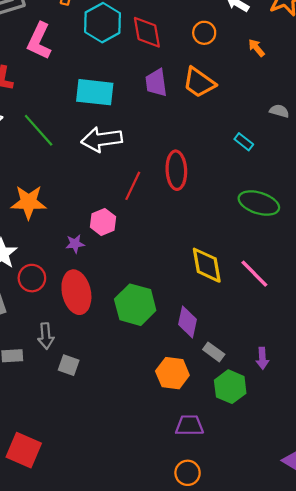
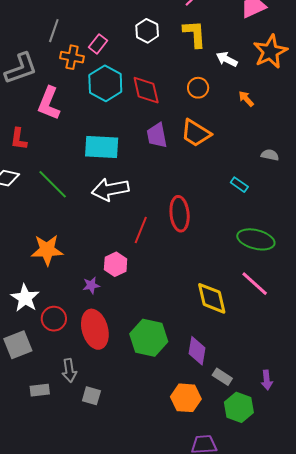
pink line: (254, 274) -> (255, 284), moved

